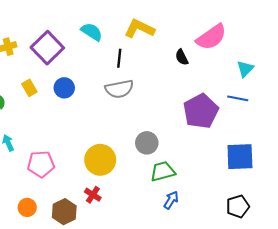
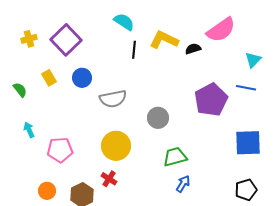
yellow L-shape: (139, 29) -> (164, 40), moved
cyan semicircle: (92, 32) -> (124, 22), moved
black semicircle: (182, 57) -> (193, 49), turned 98
gray semicircle: (119, 89) -> (113, 99), moved
gray circle: (147, 143) -> (158, 118), moved

